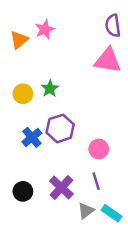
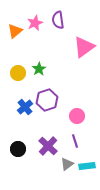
purple semicircle: (113, 26) -> (58, 20), moved
pink triangle: (108, 60) -> (84, 47), turned -45
cyan rectangle: (112, 213) -> (87, 166), turned -42

